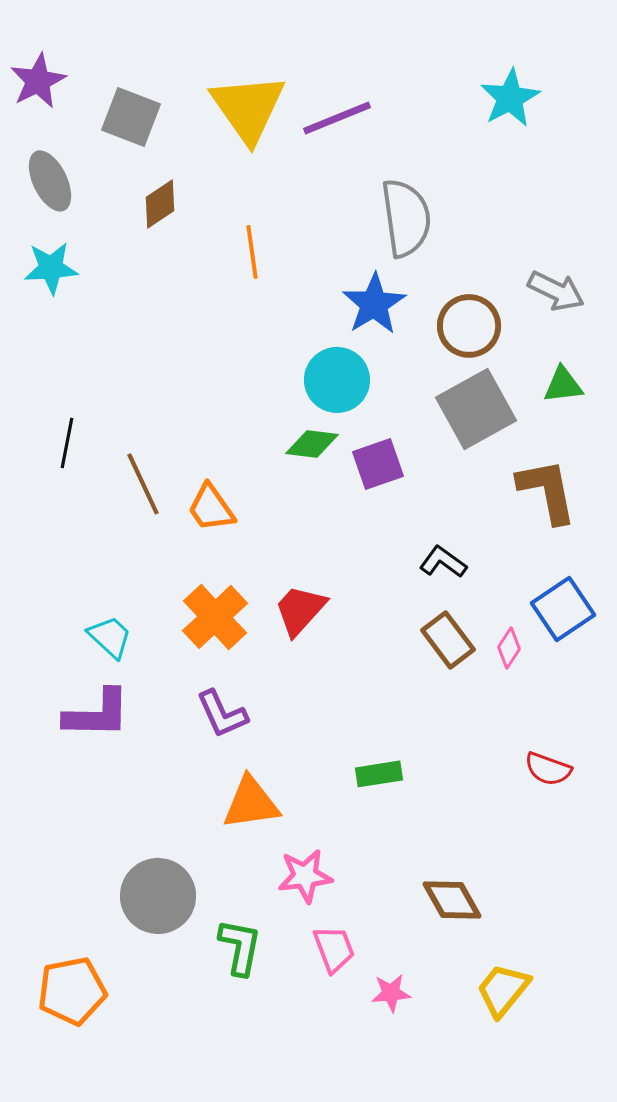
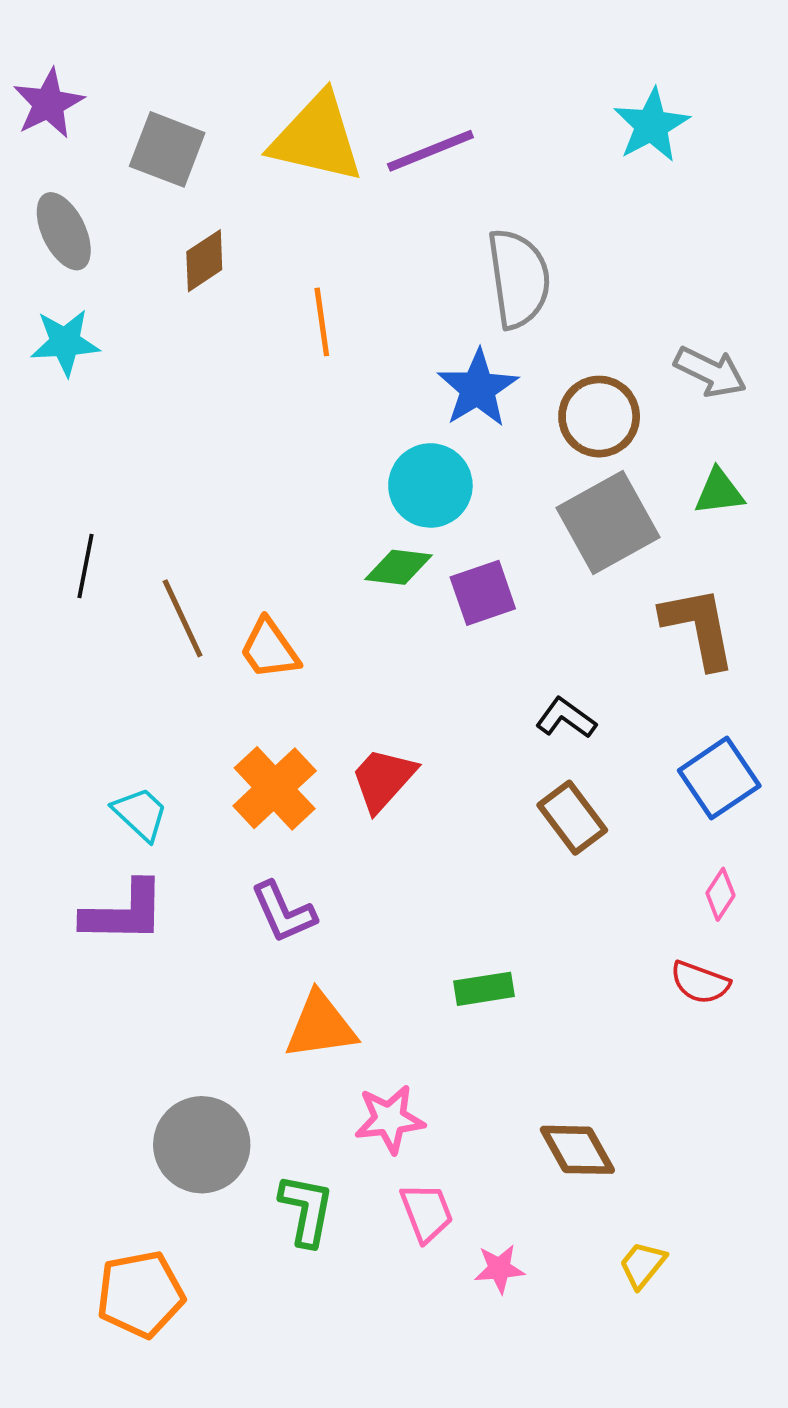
yellow triangle: (248, 108) -> (317, 138), turned -42
pink diamond: (509, 648) -> (720, 894), moved
yellow trapezoid: (503, 990) -> (642, 1265), size x0.7
orange pentagon: (72, 991) -> (140, 1294), moved

